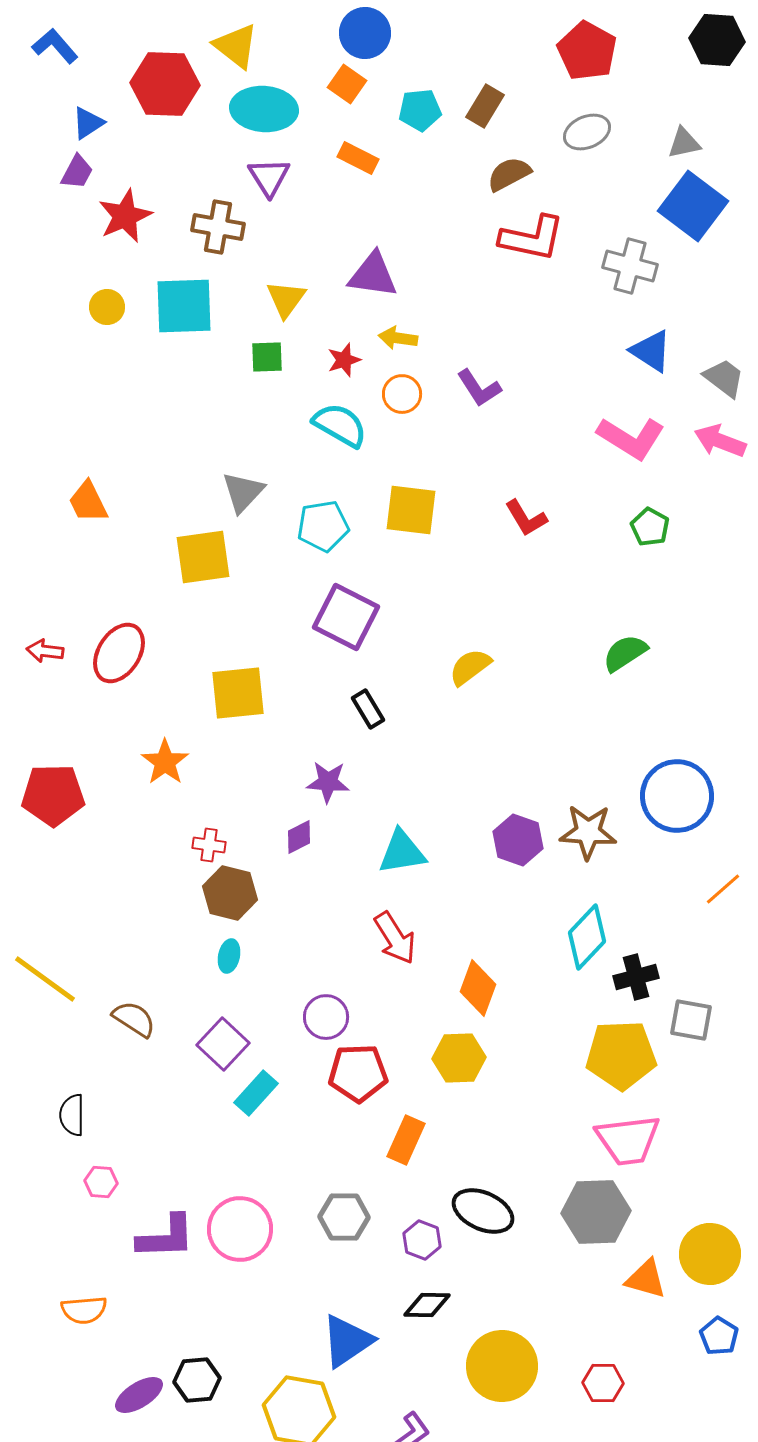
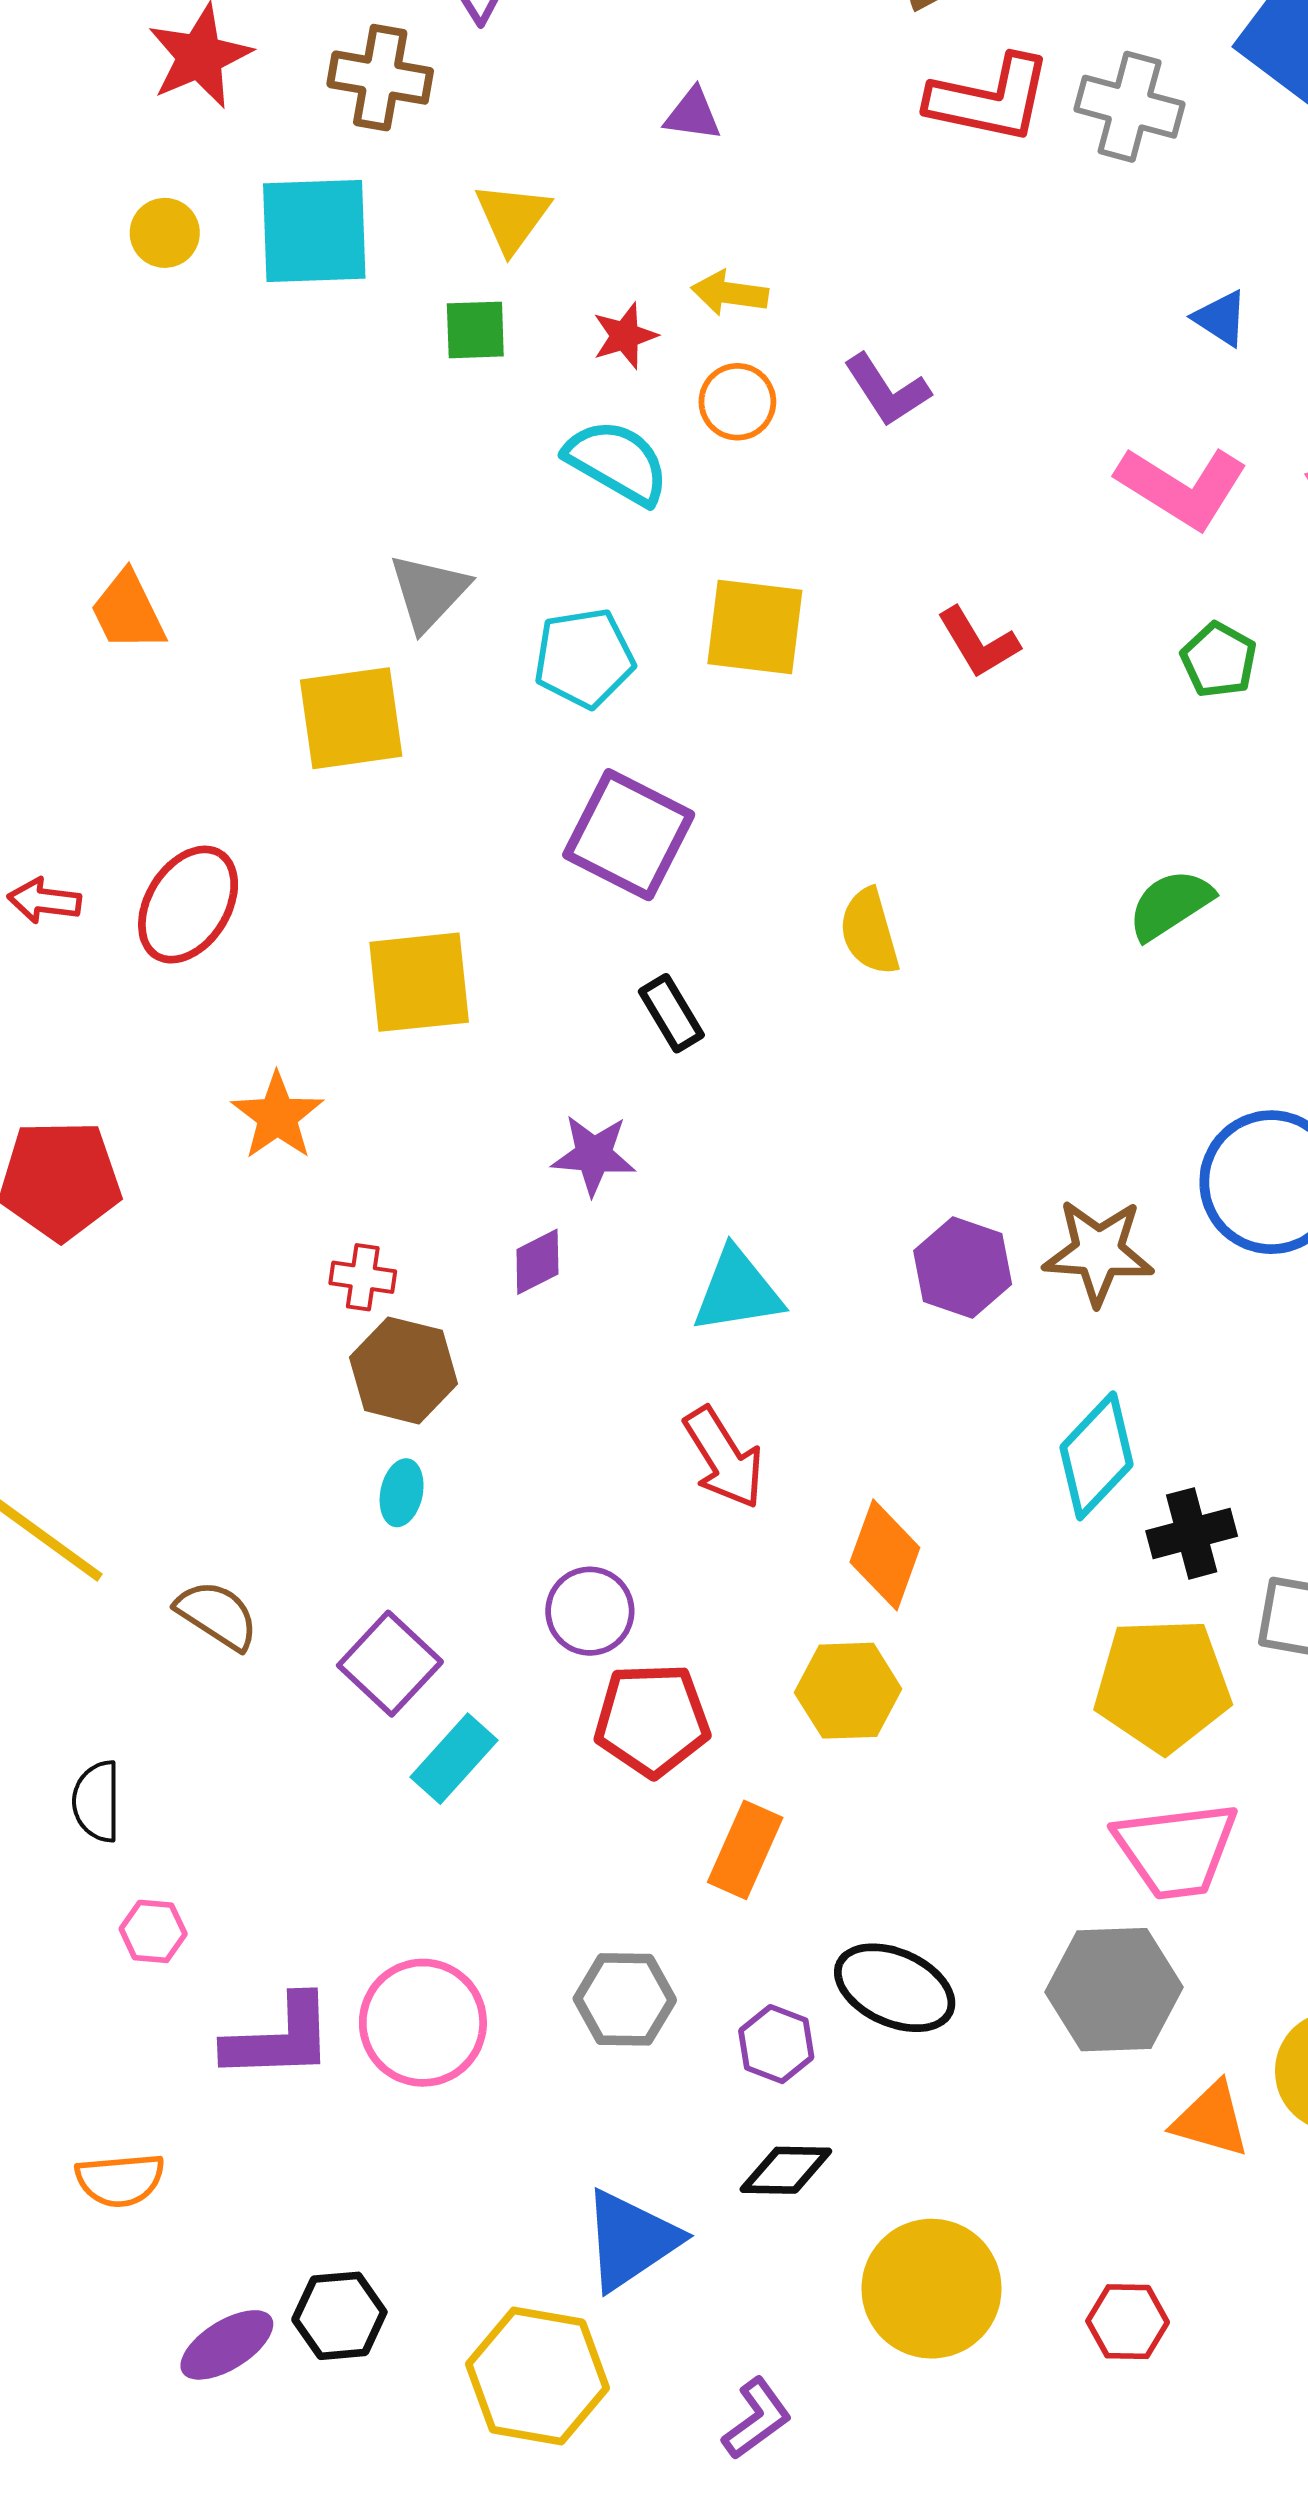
gray cross: (630, 266) -> (1130, 107), moved
purple triangle: (373, 275) -> (693, 114), moved, size x0.6
blue triangle: (651, 351) -> (1221, 318), size x0.7
yellow semicircle: (470, 667) -> (869, 932), turned -69

